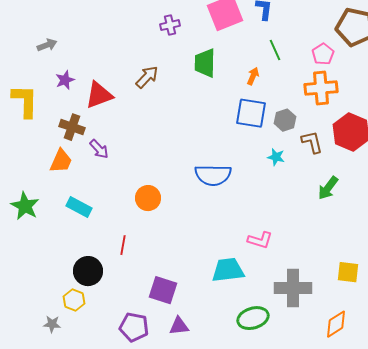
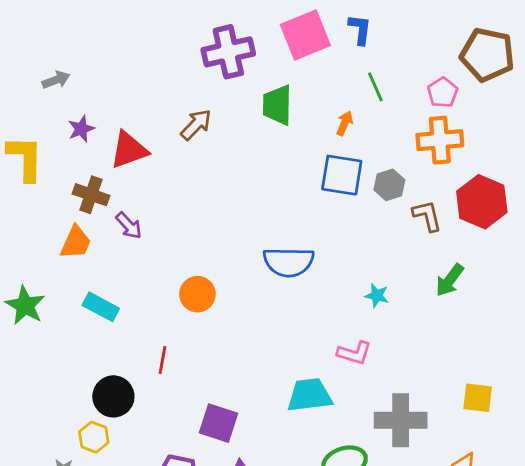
purple cross: (170, 25) -> (228, 52), size x1.8
cyan star: (276, 157) -> (377, 296), moved

